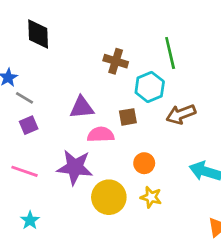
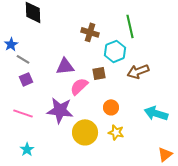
pink semicircle: (101, 135) -> (79, 86), turned -42

